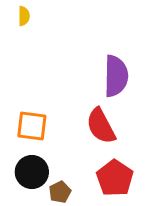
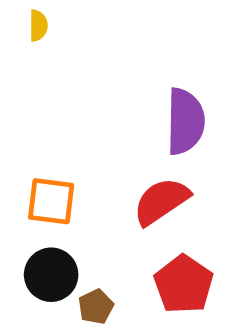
red semicircle: (101, 126) -> (161, 201), turned 84

